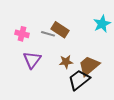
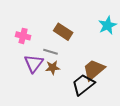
gray line: (48, 34) -> (50, 52), moved
brown star: (66, 62) -> (53, 68), moved

